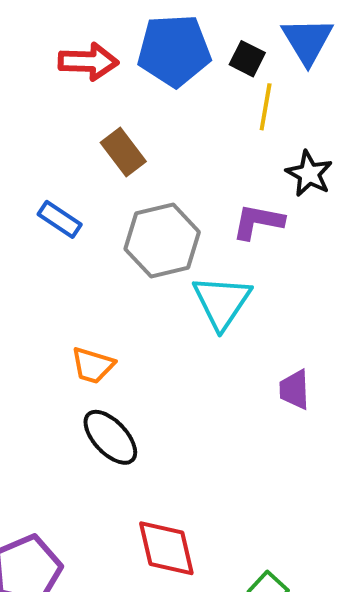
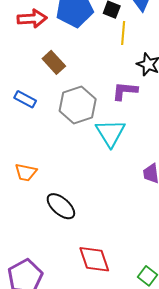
orange trapezoid: (93, 365) -> (26, 172), moved

